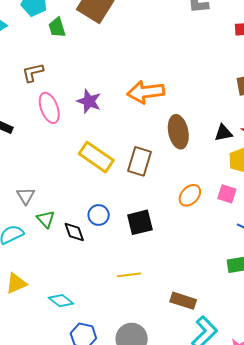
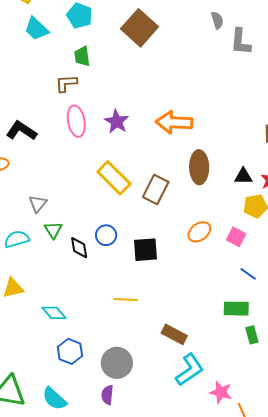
green trapezoid: (57, 28) -> (82, 56), moved

